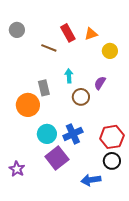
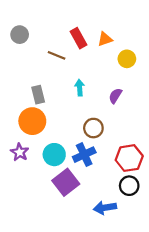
gray rectangle: (44, 88) -> (38, 95), moved
brown circle: (81, 97) -> (93, 128), moved
purple star: (17, 169) -> (20, 152), moved

